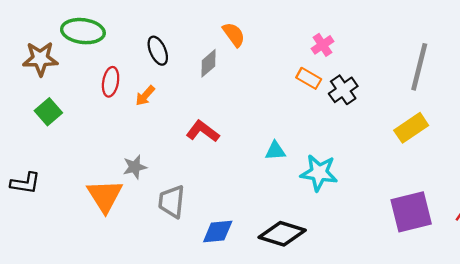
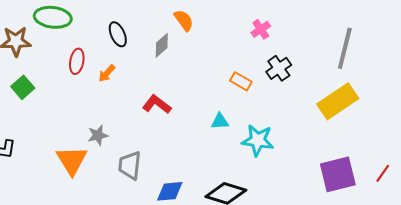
orange rectangle: (309, 78) -> (241, 81), moved
yellow rectangle: (411, 128) -> (338, 101), size x1.4

